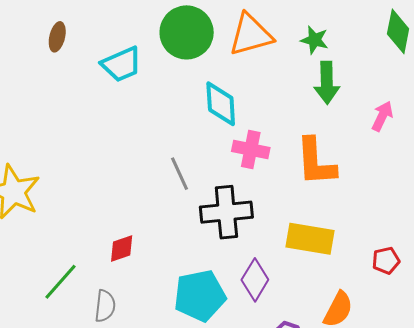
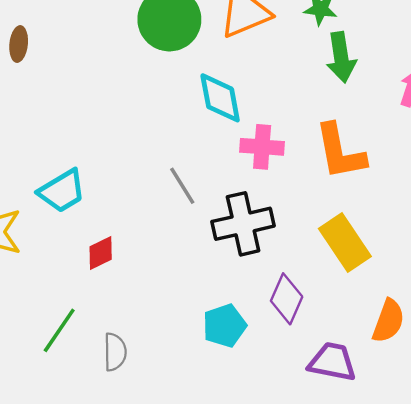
cyan trapezoid: (122, 64) -> (62, 191), moved
yellow rectangle: (310, 239) -> (345, 242), turned 54
red diamond: (122, 249) -> (101, 253), moved
cyan pentagon: (200, 296) -> (224, 326), size x0.7

